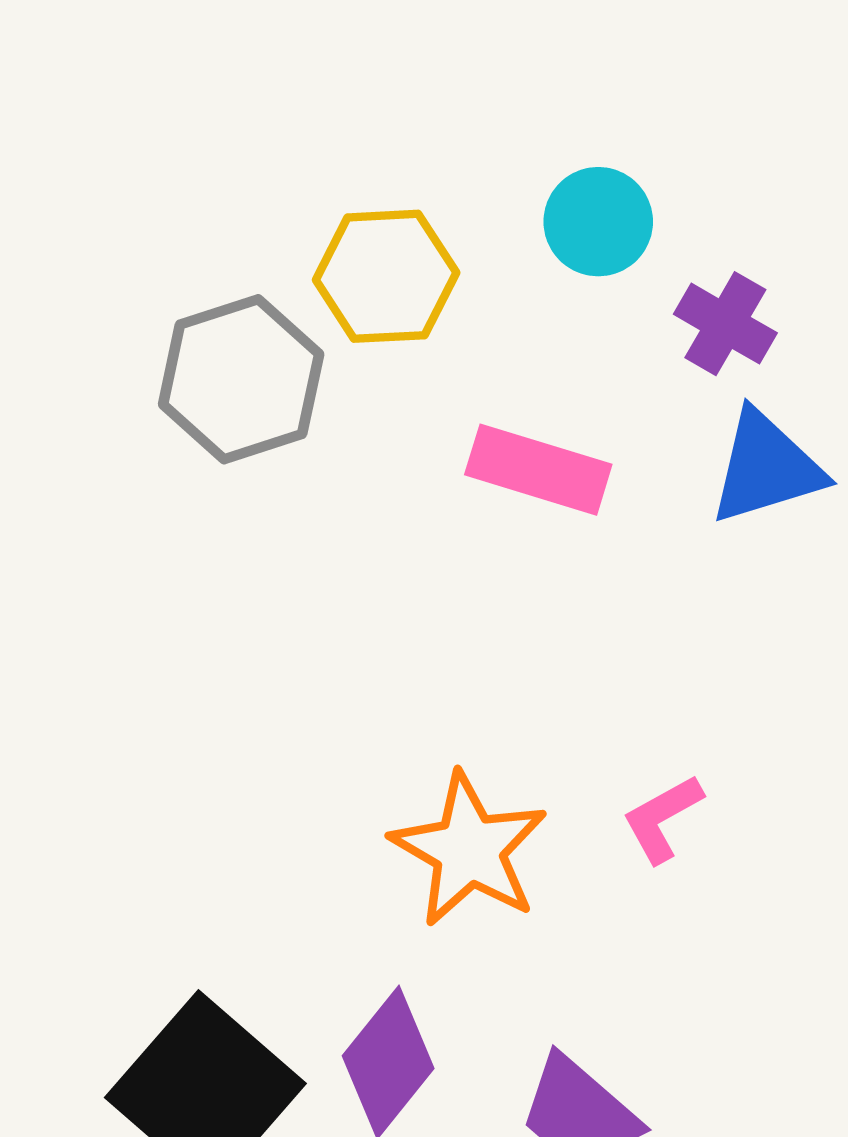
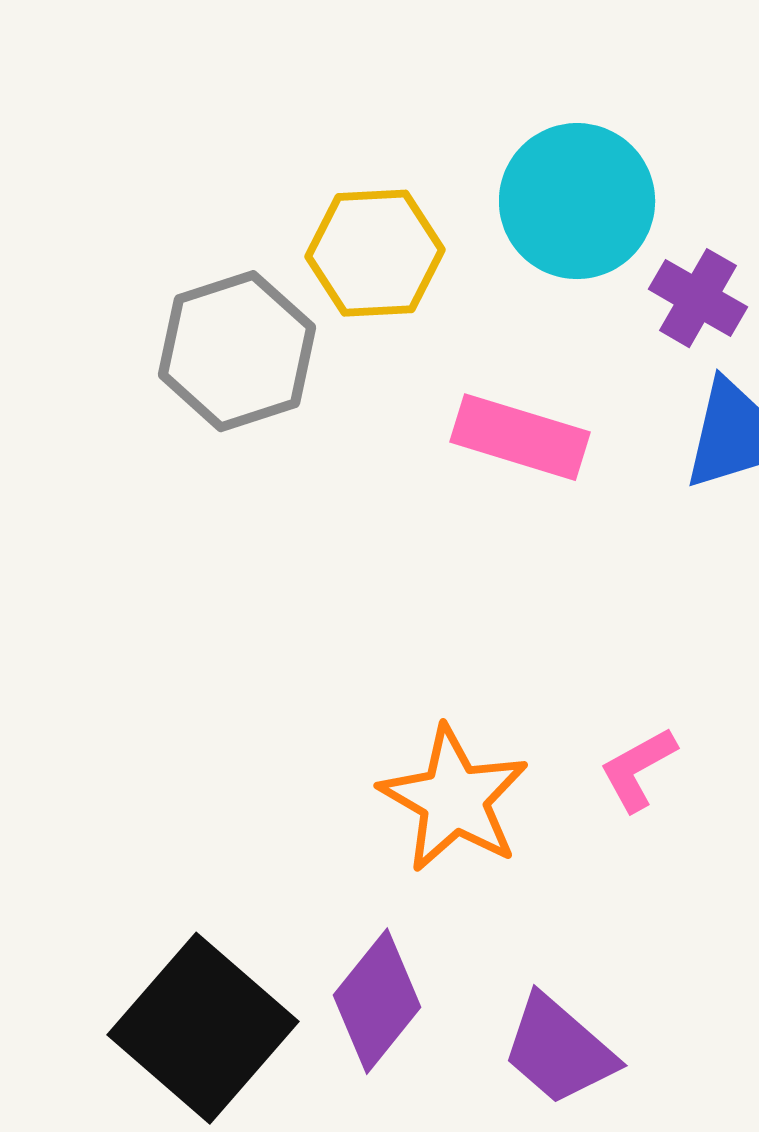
cyan circle: (598, 222) -> (577, 201), size x1.5

